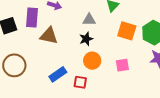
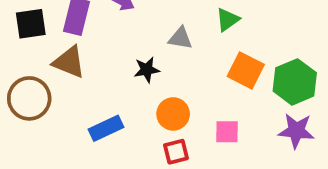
brown triangle: (49, 36) -> (69, 62), moved
black star: (86, 39) -> (147, 70), moved
red square: (80, 82) -> (176, 152), moved, turned -32

